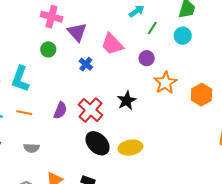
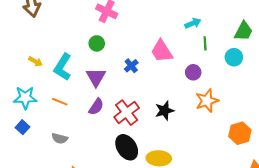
green line: (152, 28) -> (205, 43), turned -48
purple triangle: (77, 32) -> (96, 77), moved
orange hexagon: (201, 95) -> (240, 133), moved

